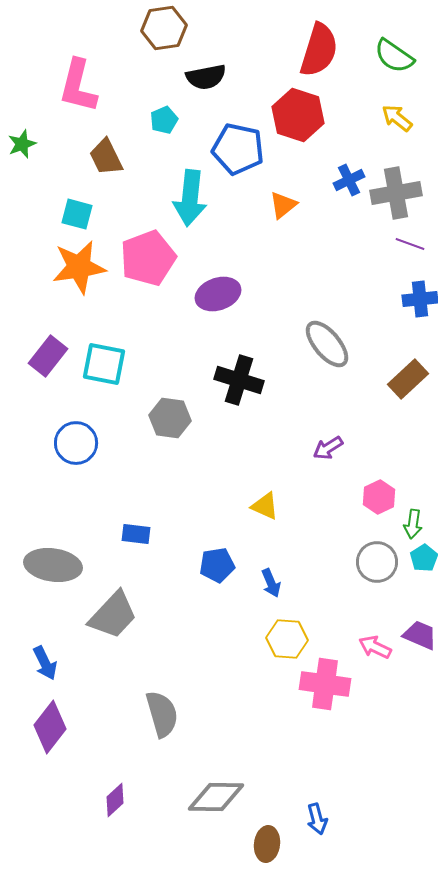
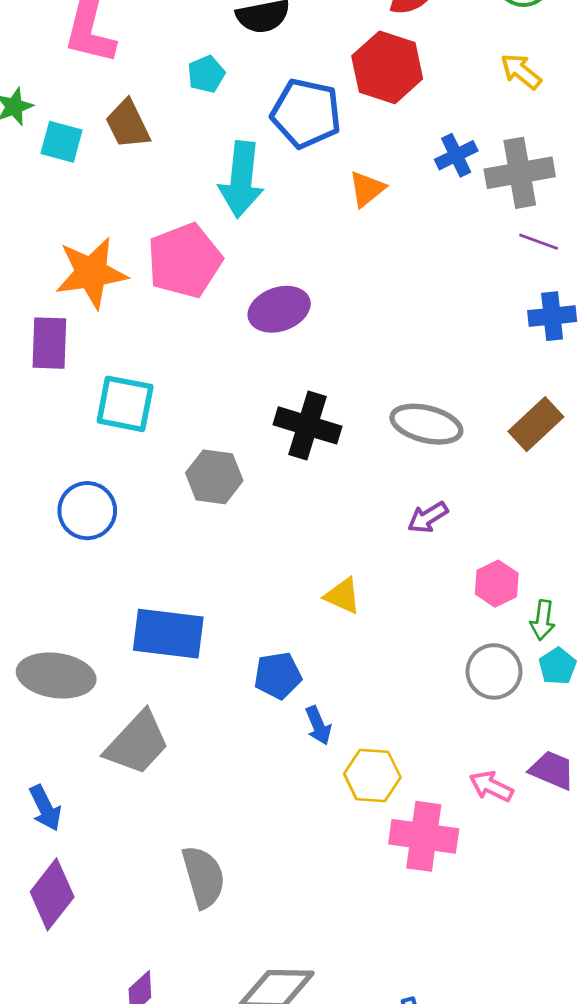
cyan square: (77, 214) -> (62, 142), moved
gray ellipse: (327, 344) -> (426, 424), moved, turned -36
purple rectangle: (48, 356) -> (49, 343), moved, turned -36
blue rectangle: (136, 534) -> (168, 634), size x1.8
blue arrow: (271, 583) -> (318, 725), moved

